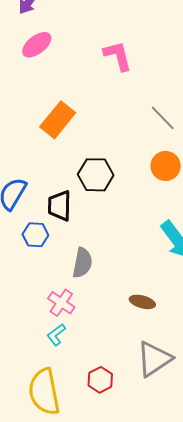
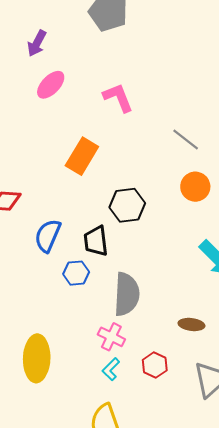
pink L-shape: (118, 56) -> (118, 98), moved
gray semicircle: (82, 263) -> (127, 294), size x1.4
red hexagon: (100, 380) -> (155, 365), moved

